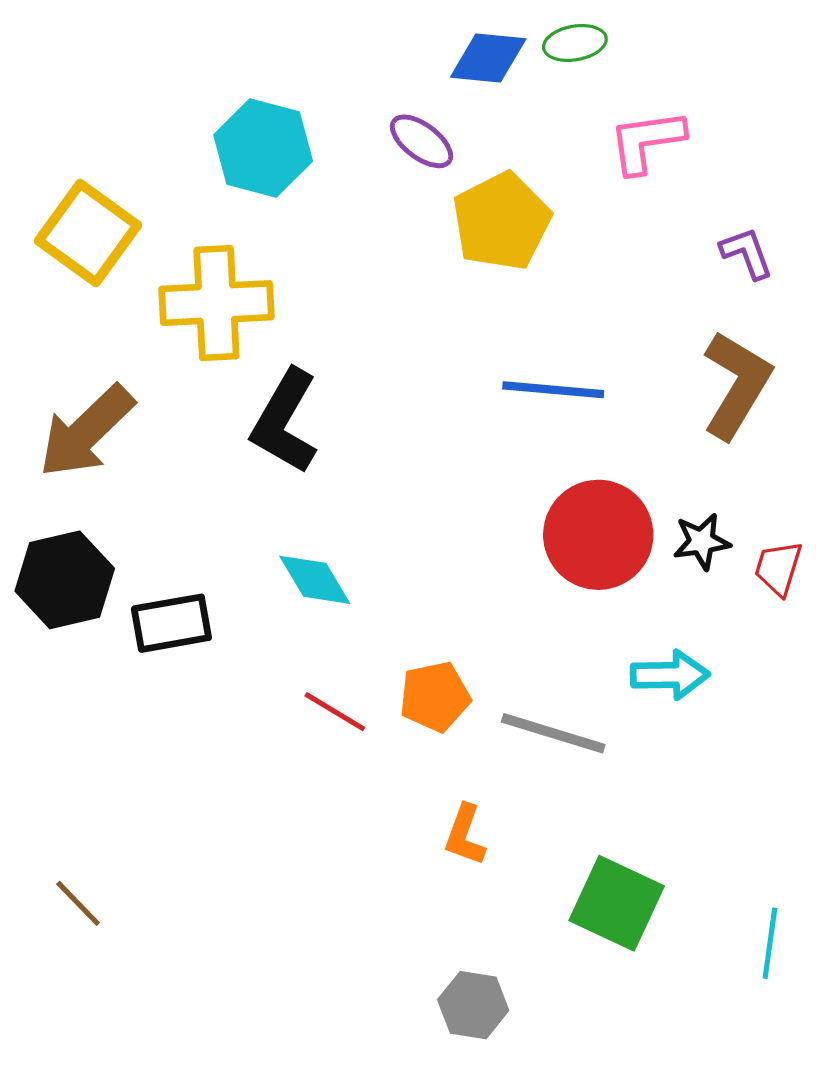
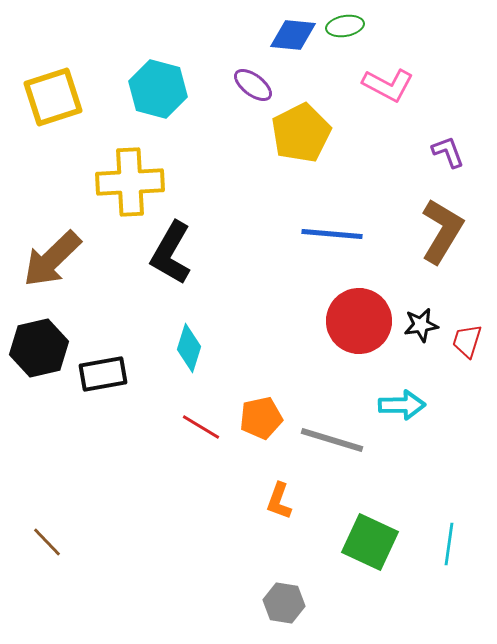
pink L-shape: (647, 141) -> (388, 85), turned -144
yellow square: (88, 233) -> (53, 97), moved, turned 36
cyan diamond: (315, 580) -> (189, 348), turned 48
cyan line: (770, 943) -> (449, 544), moved

